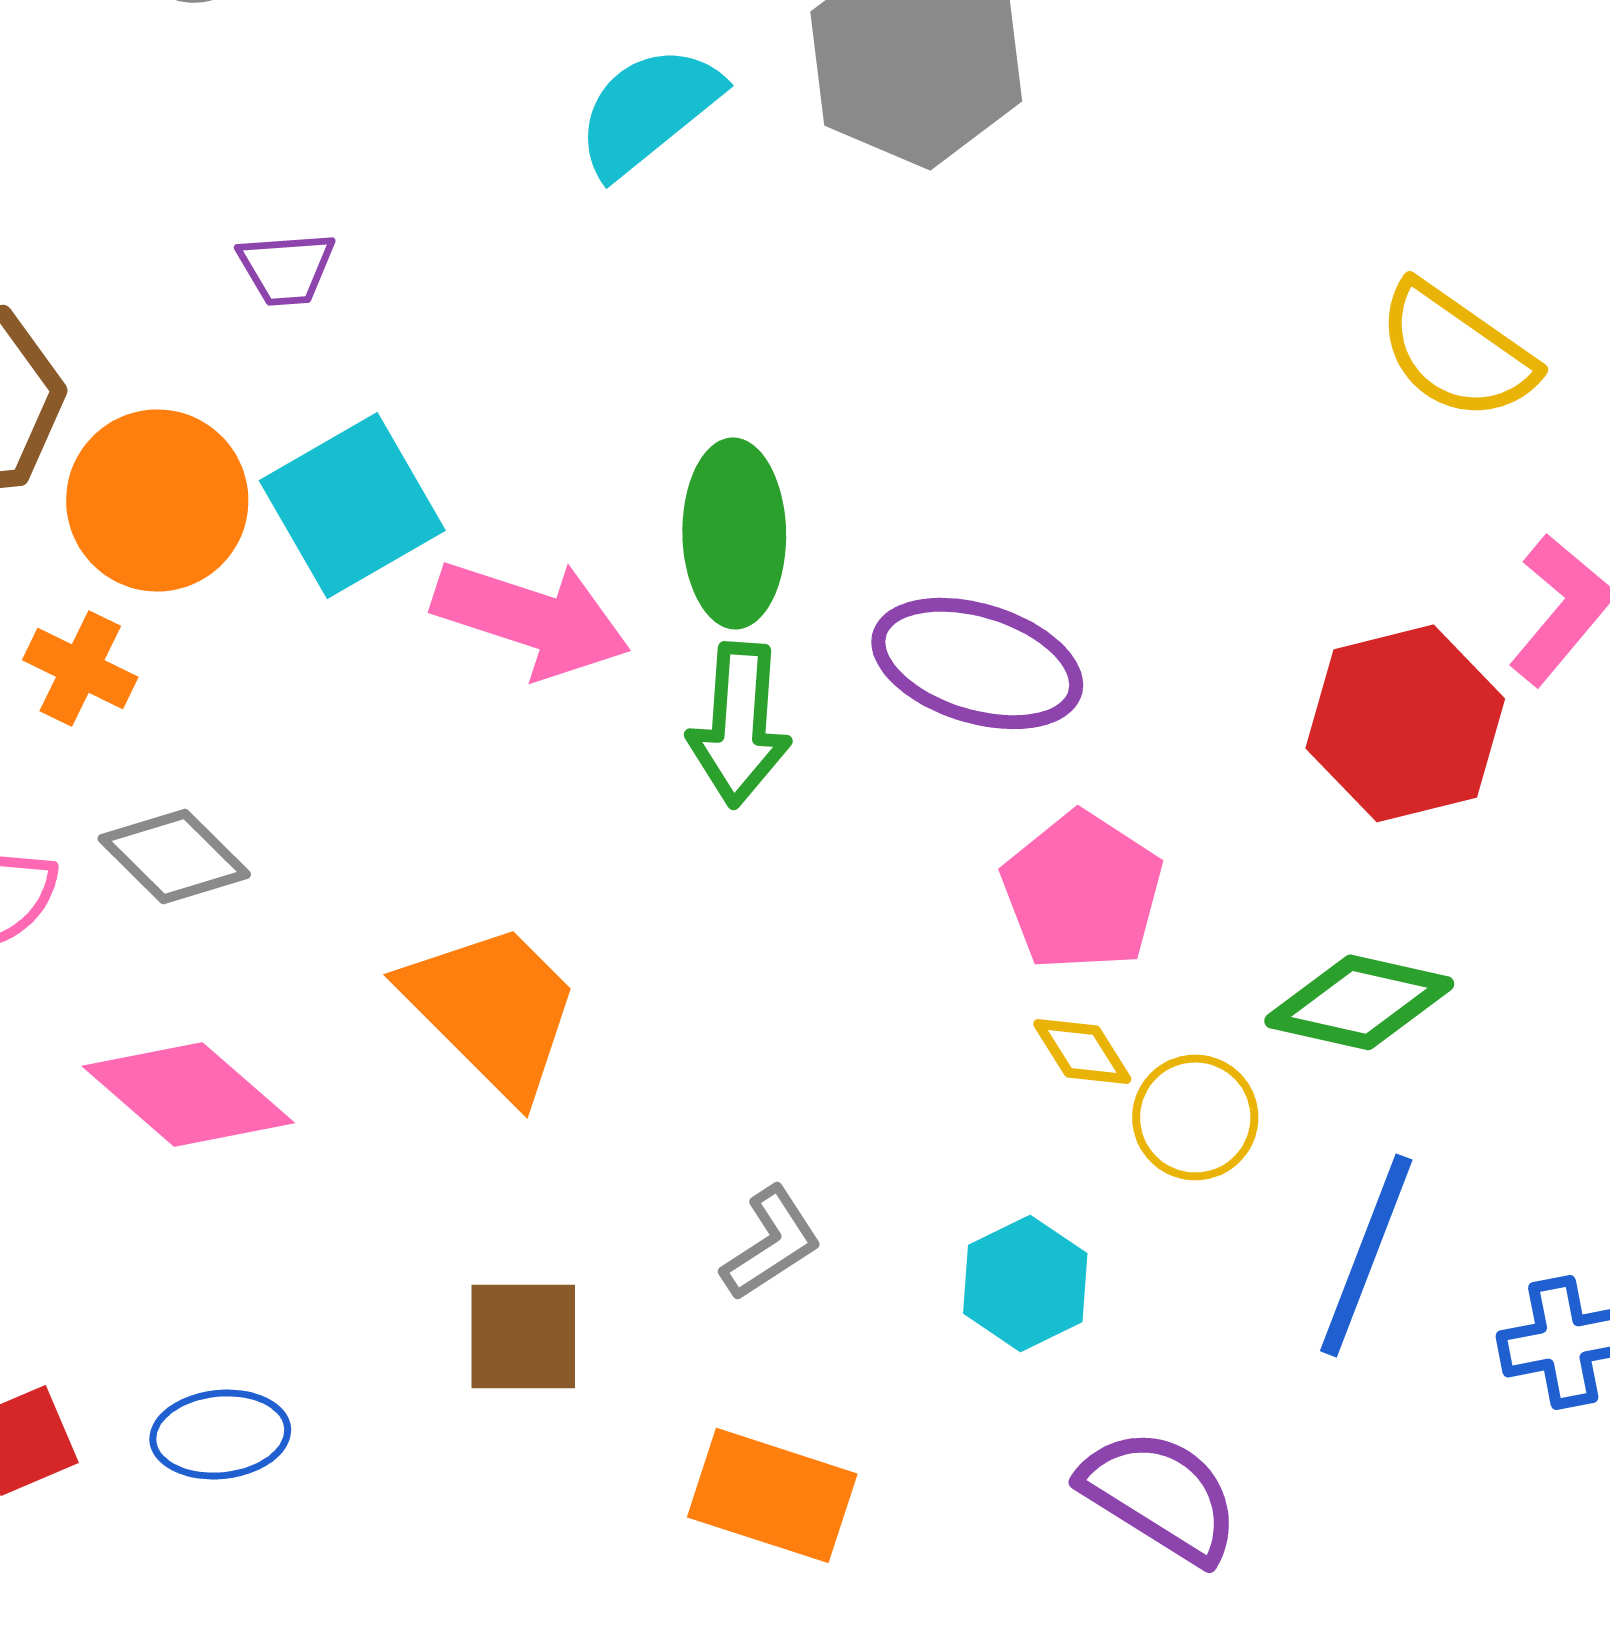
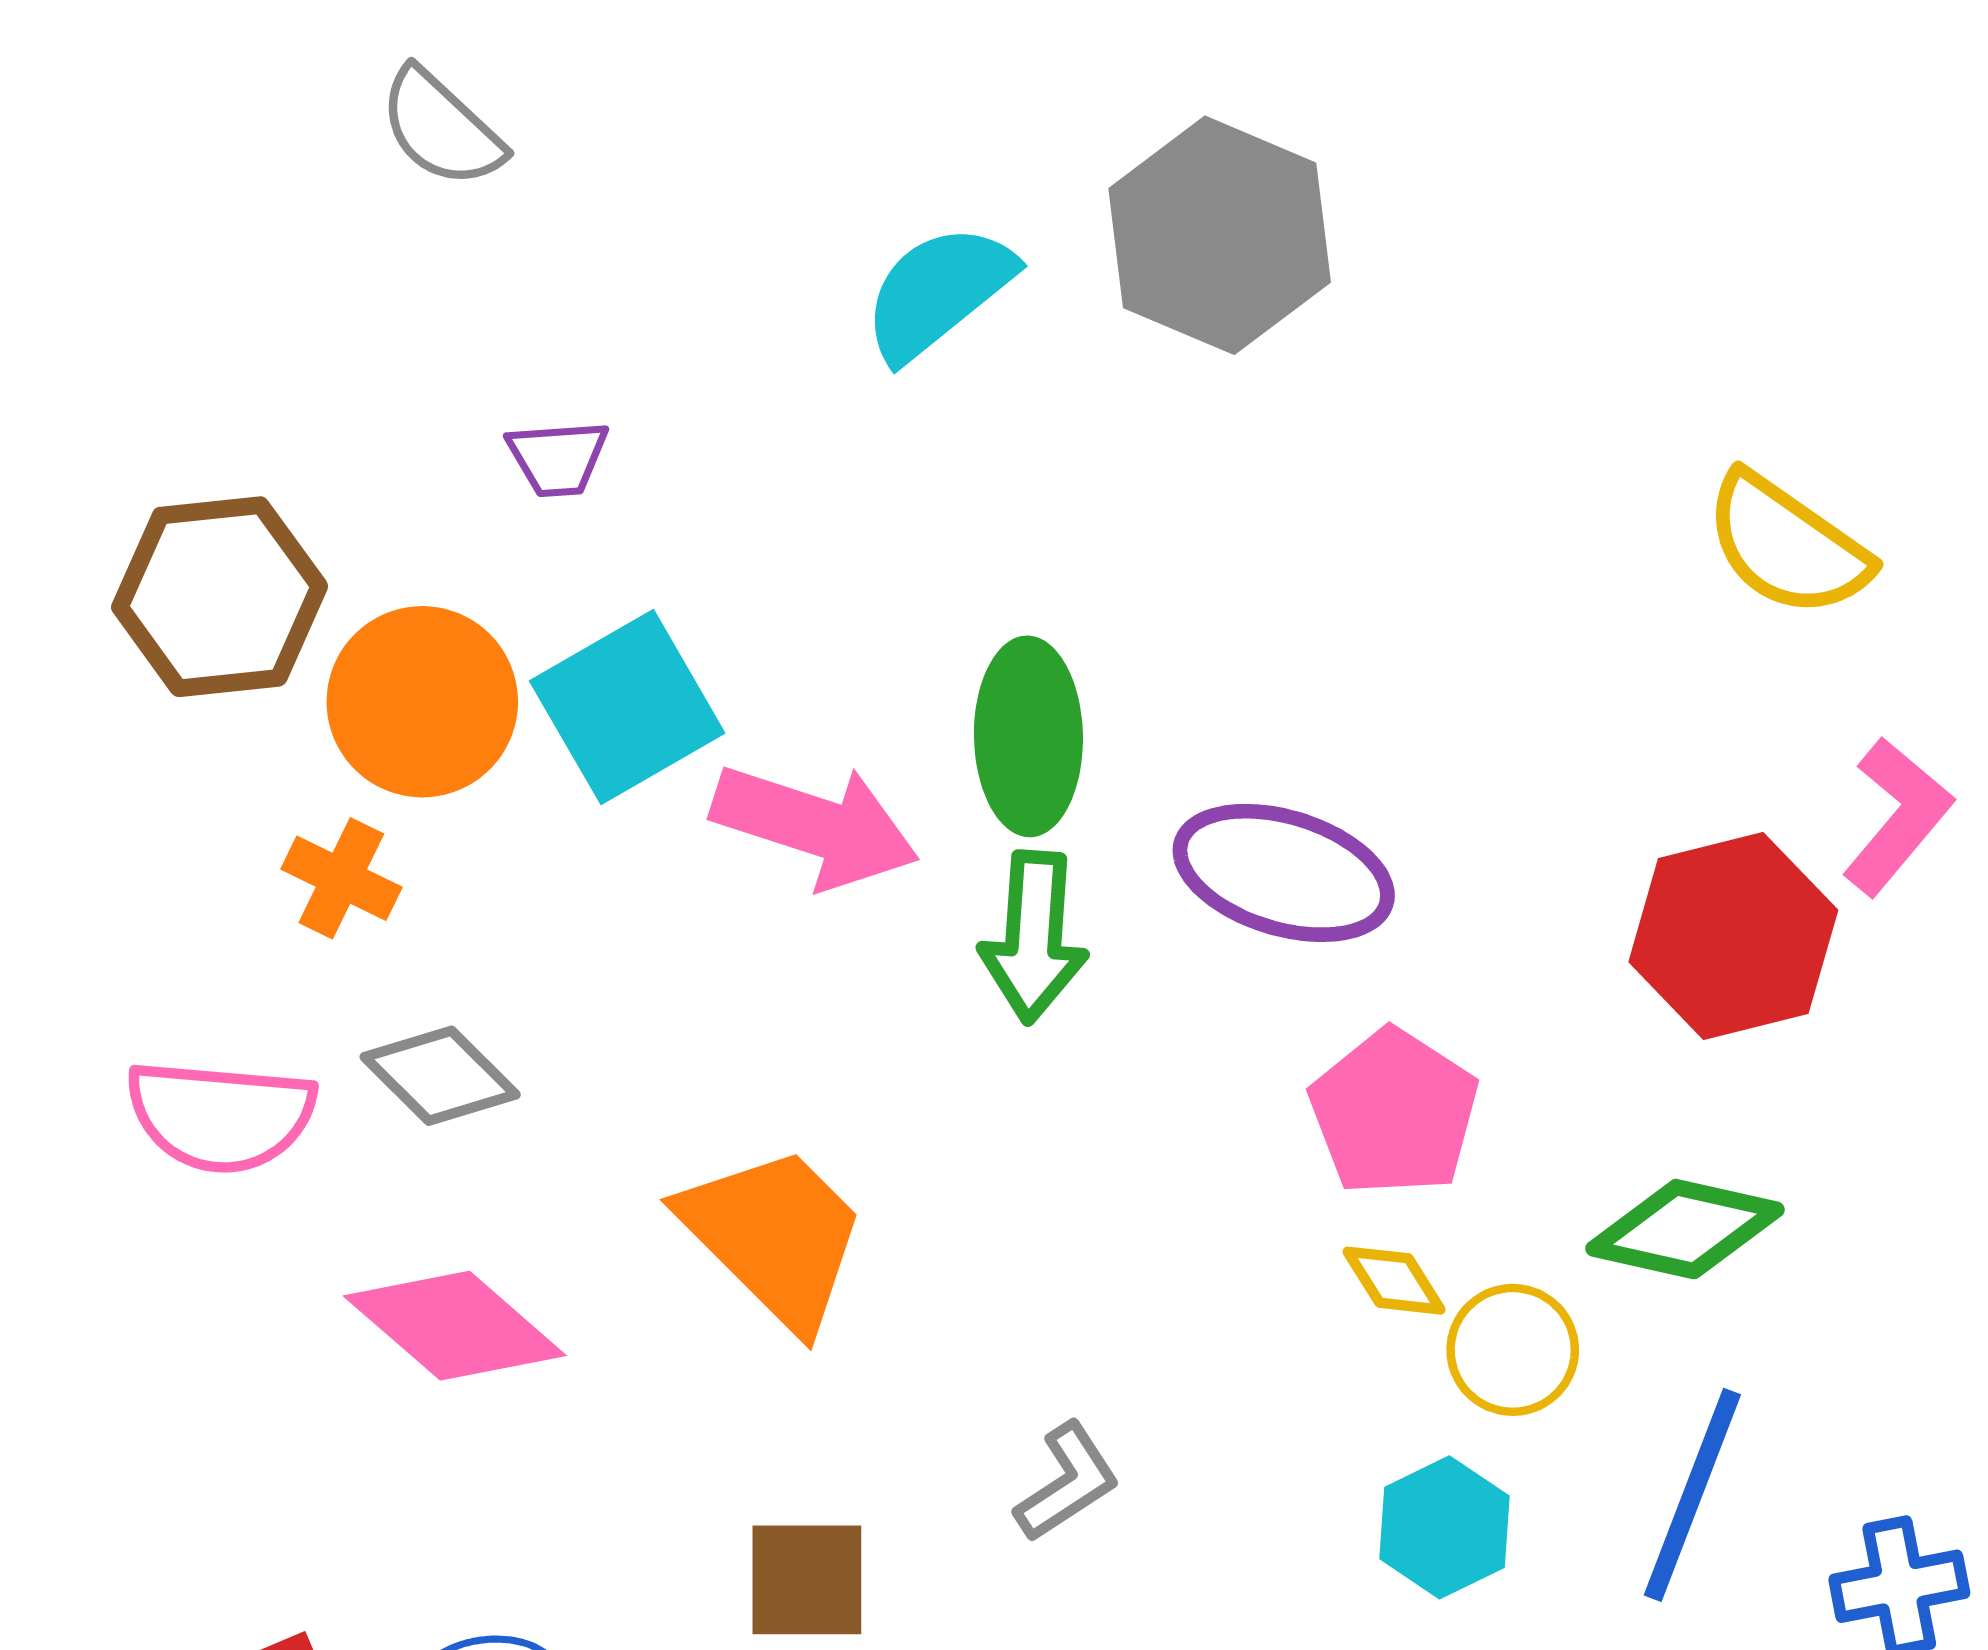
cyan hexagon: (1025, 1283) -> (1444, 1527), moved

